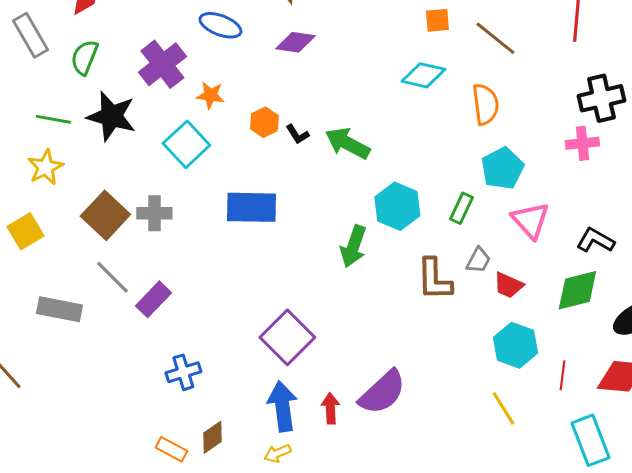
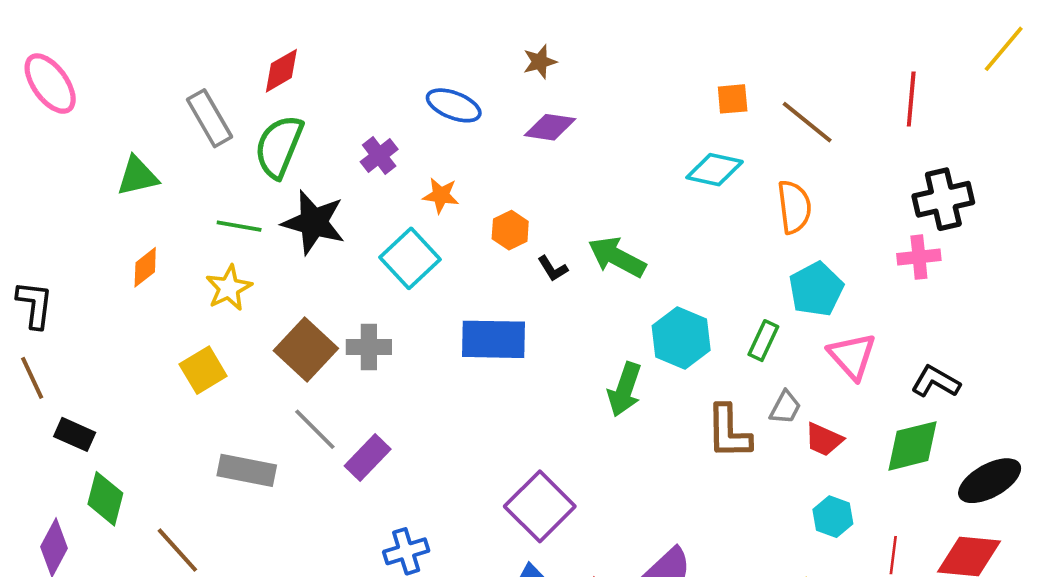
green semicircle: (84, 57) -> (279, 147), size x1.4
purple cross: (162, 64) -> (379, 156), size x0.6
black L-shape: (297, 134) -> (553, 269), moved
cyan hexagon: (515, 345) -> (833, 517), size x0.7

